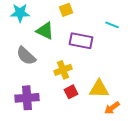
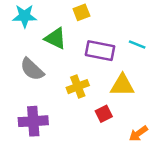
cyan line: (112, 25) -> (137, 45), moved
yellow triangle: (99, 89) -> (122, 85), moved
red square: (71, 92) -> (104, 114), moved

